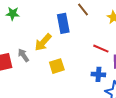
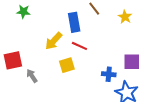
red line: (101, 49) -> (79, 46), moved
gray arrow: (23, 55) -> (32, 76), moved

